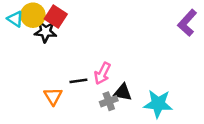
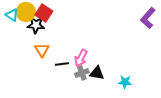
orange triangle: (53, 96) -> (42, 50), moved
gray cross: (109, 101) -> (82, 73), moved
cyan star: (158, 104) -> (125, 82), size x0.6

